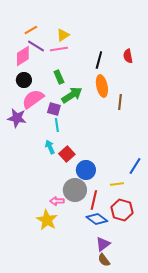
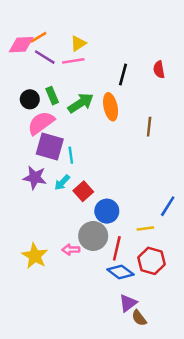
pink diamond: (23, 56) -> (21, 45), moved, turned 30
green rectangle: (59, 77) -> (52, 96), moved
orange ellipse: (102, 86) -> (111, 107), moved
green arrow: (72, 95) -> (81, 103), moved
purple square: (54, 109) -> (50, 147), moved, size x1.6
purple star: (17, 118) -> (35, 178), moved
cyan arrow: (50, 147) -> (62, 183), turned -112
yellow star: (47, 220) -> (35, 256), moved
brown semicircle: (104, 260) -> (139, 318), moved

